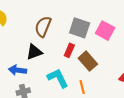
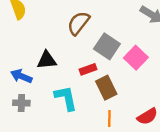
brown semicircle: (43, 27) -> (78, 23), moved
red rectangle: (69, 50) -> (88, 69), turned 32
orange line: (82, 87) -> (109, 119), moved

